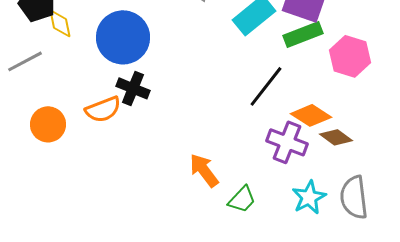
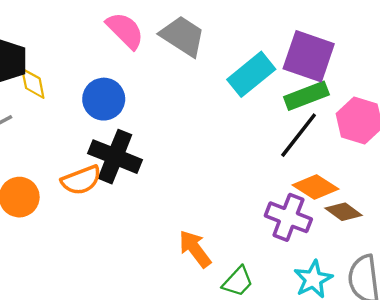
blue circle: (123, 37) -> (104, 99), size x0.7
black line: (266, 86) -> (299, 135), moved
black cross: (133, 88) -> (115, 157), size x1.4

